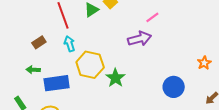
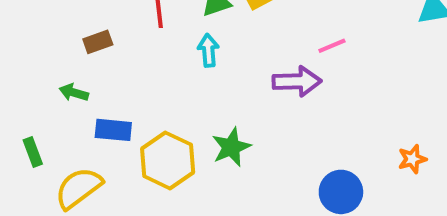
cyan arrow: (70, 44) -> (208, 50), moved
yellow hexagon: (90, 65) -> (168, 160), moved
blue rectangle: (57, 83) -> (113, 130), size x0.7

